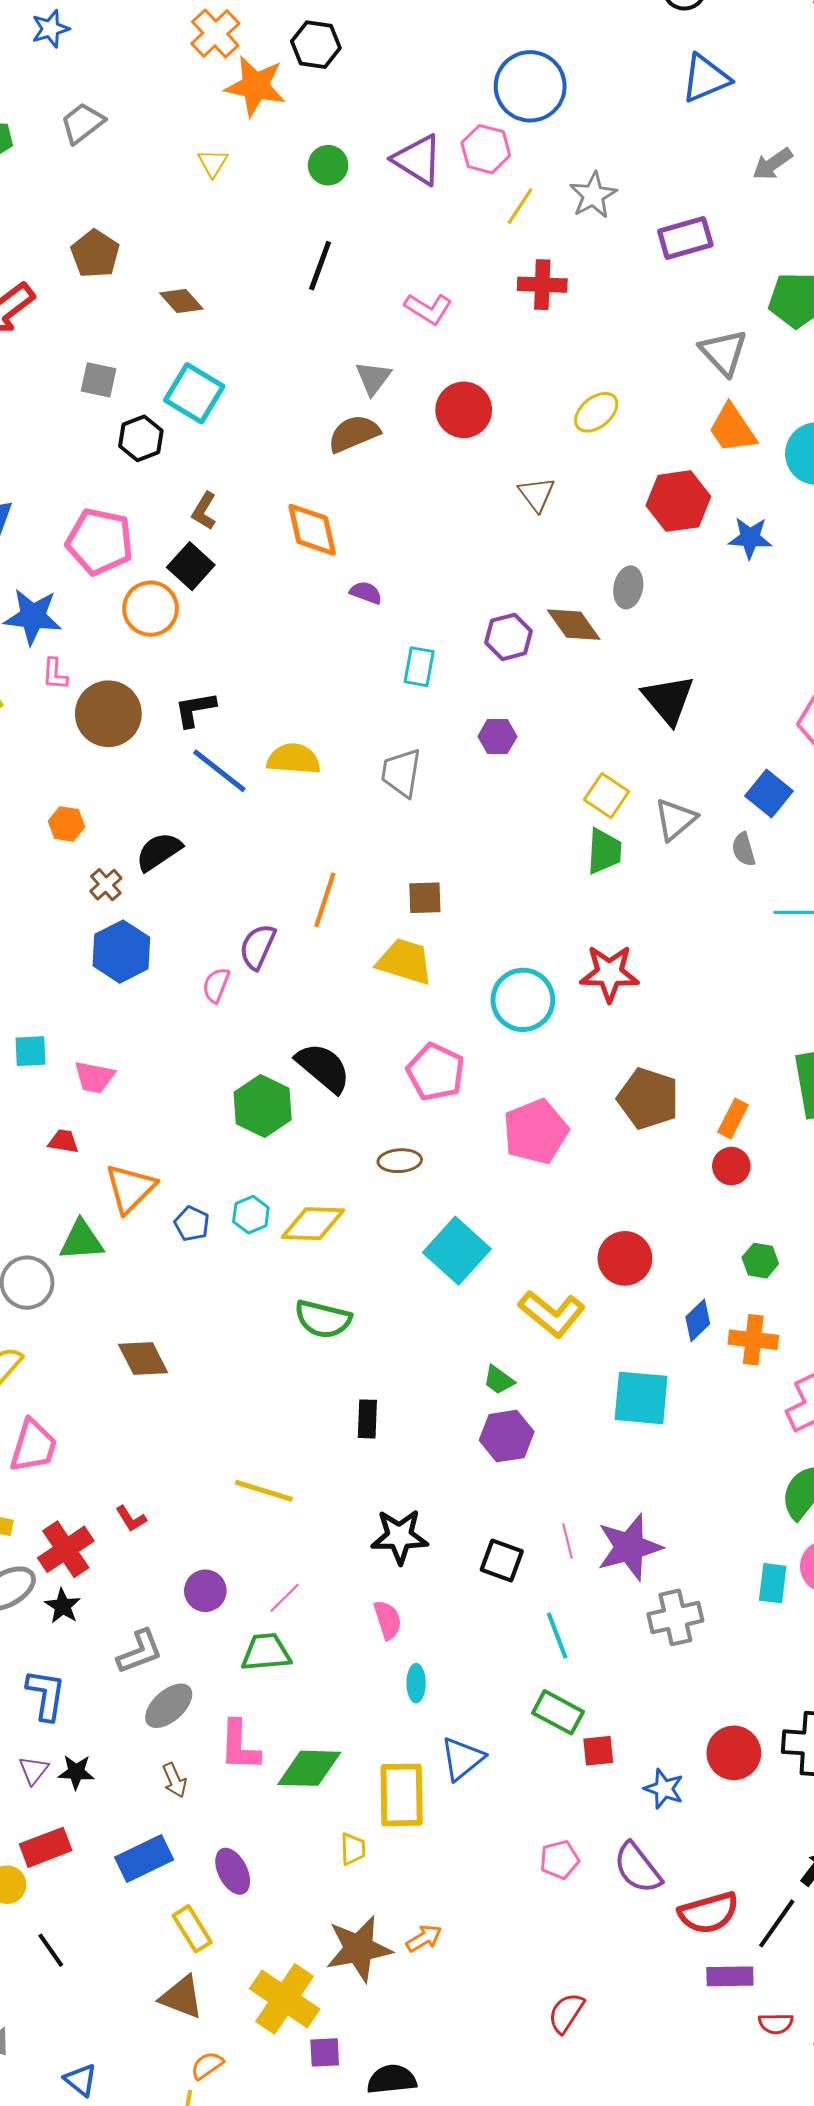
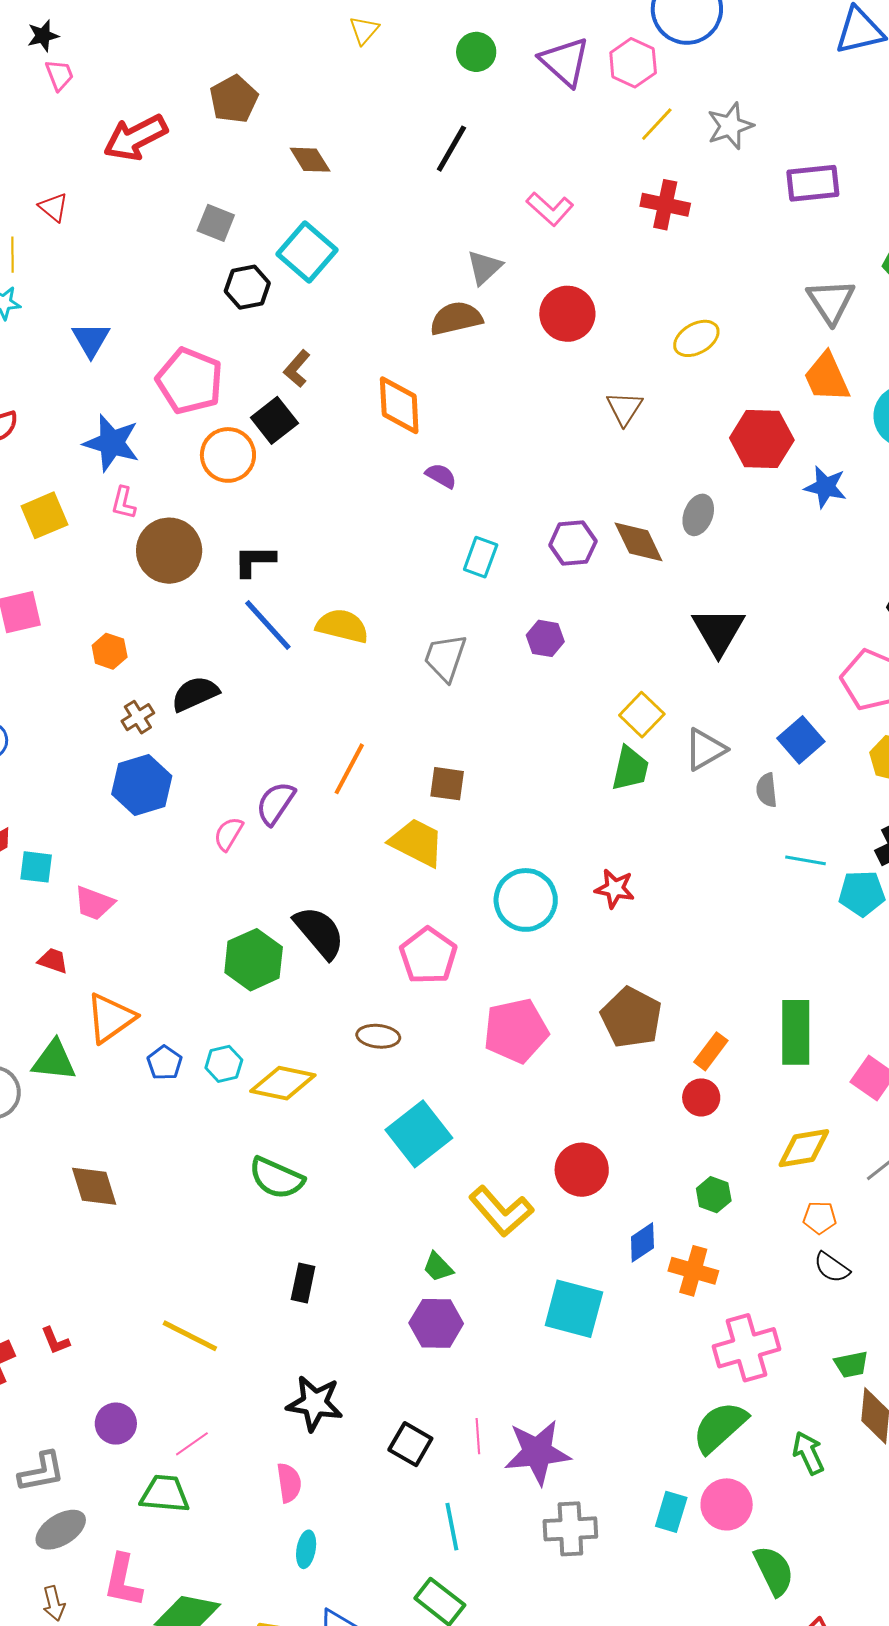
red star: (609, 973) -> (615, 889), size x0.7

